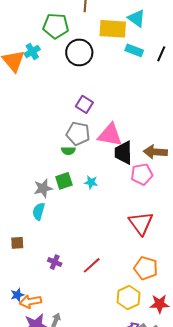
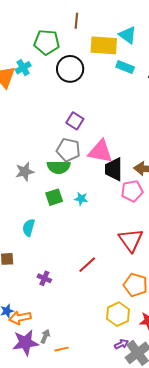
green semicircle: (68, 151) -> (59, 167), size x1.6
gray star: (43, 188) -> (25, 172), moved
red line: (92, 265) -> (87, 265), moved

